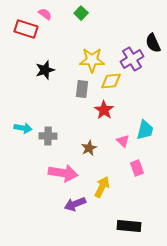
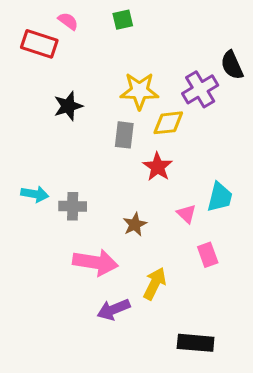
green square: (81, 13) -> (123, 20), turned 32

